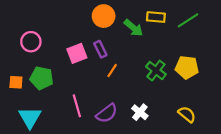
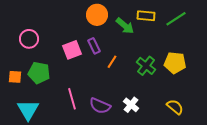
orange line: (112, 71) -> (112, 62), moved
purple semicircle: (107, 113) -> (100, 106), turned 60

